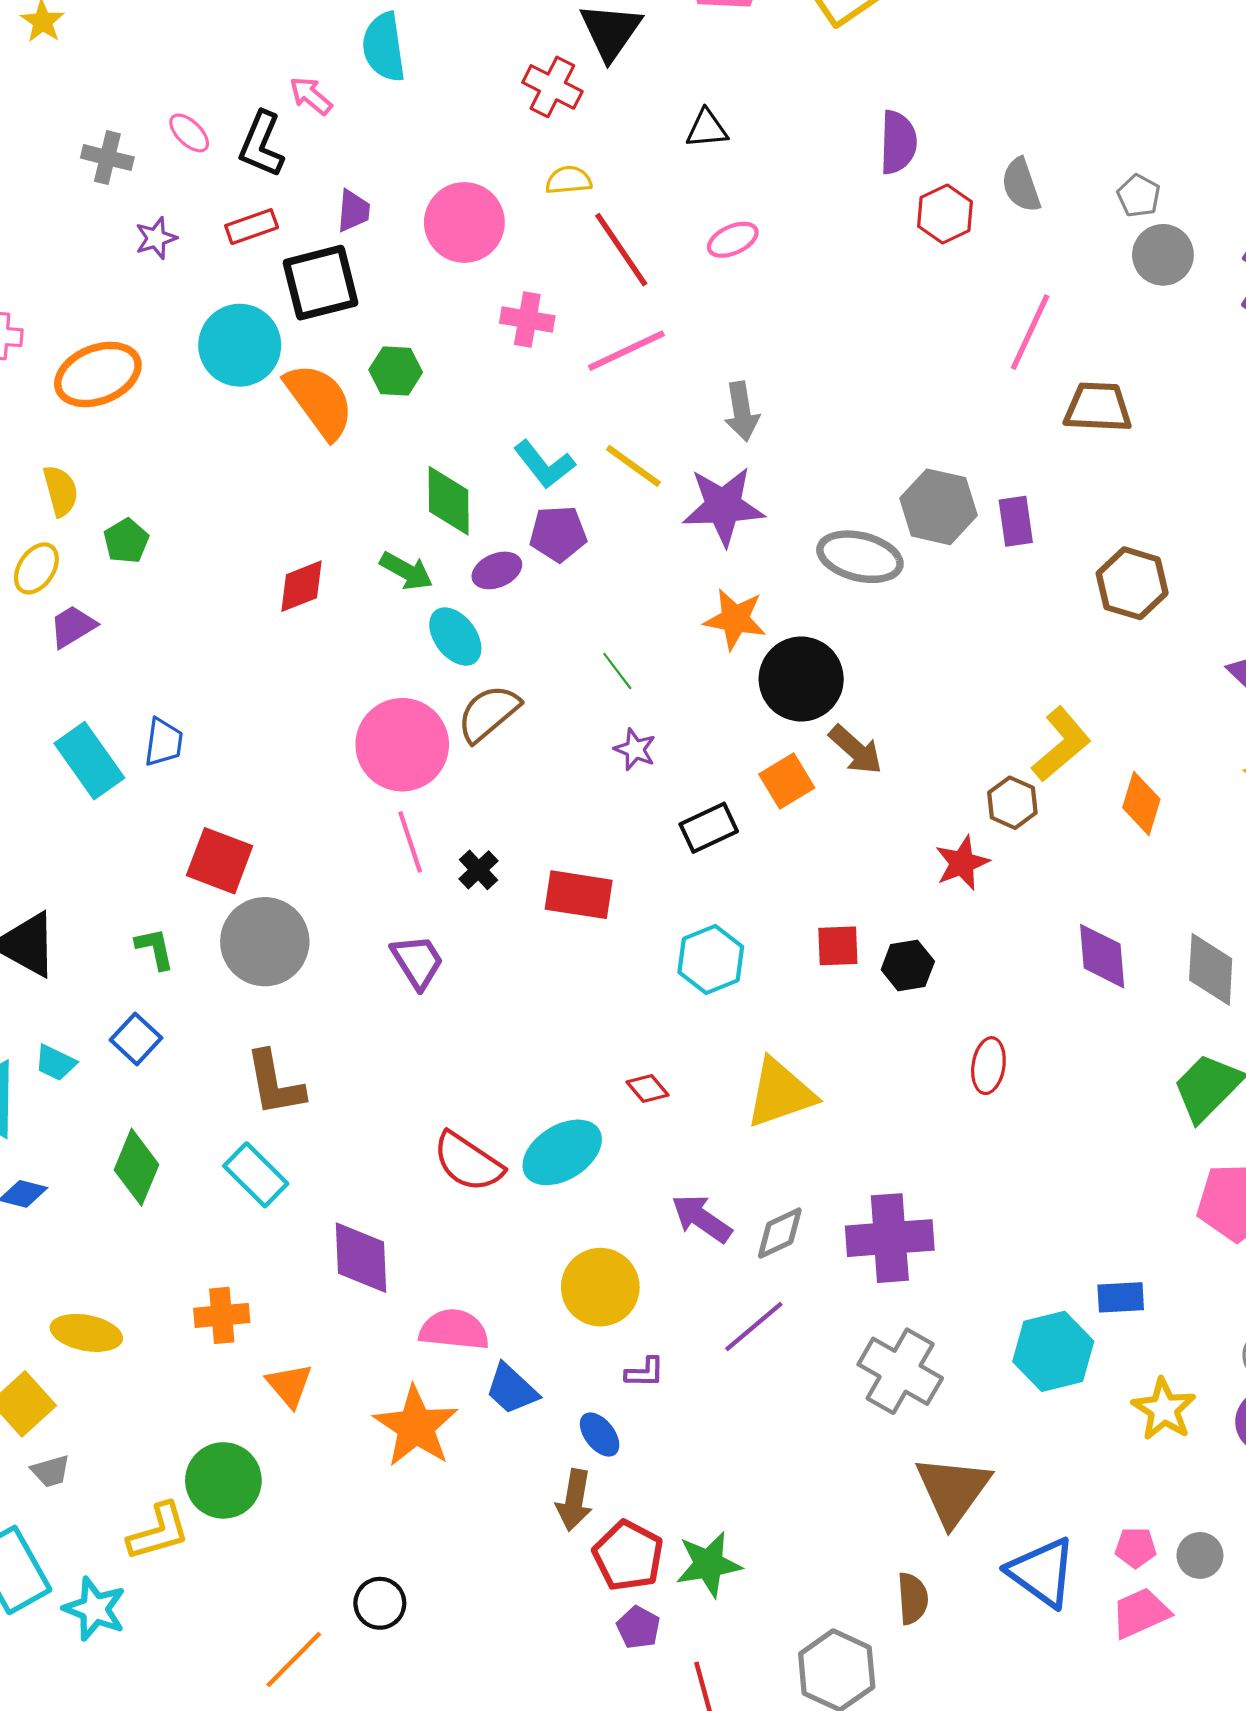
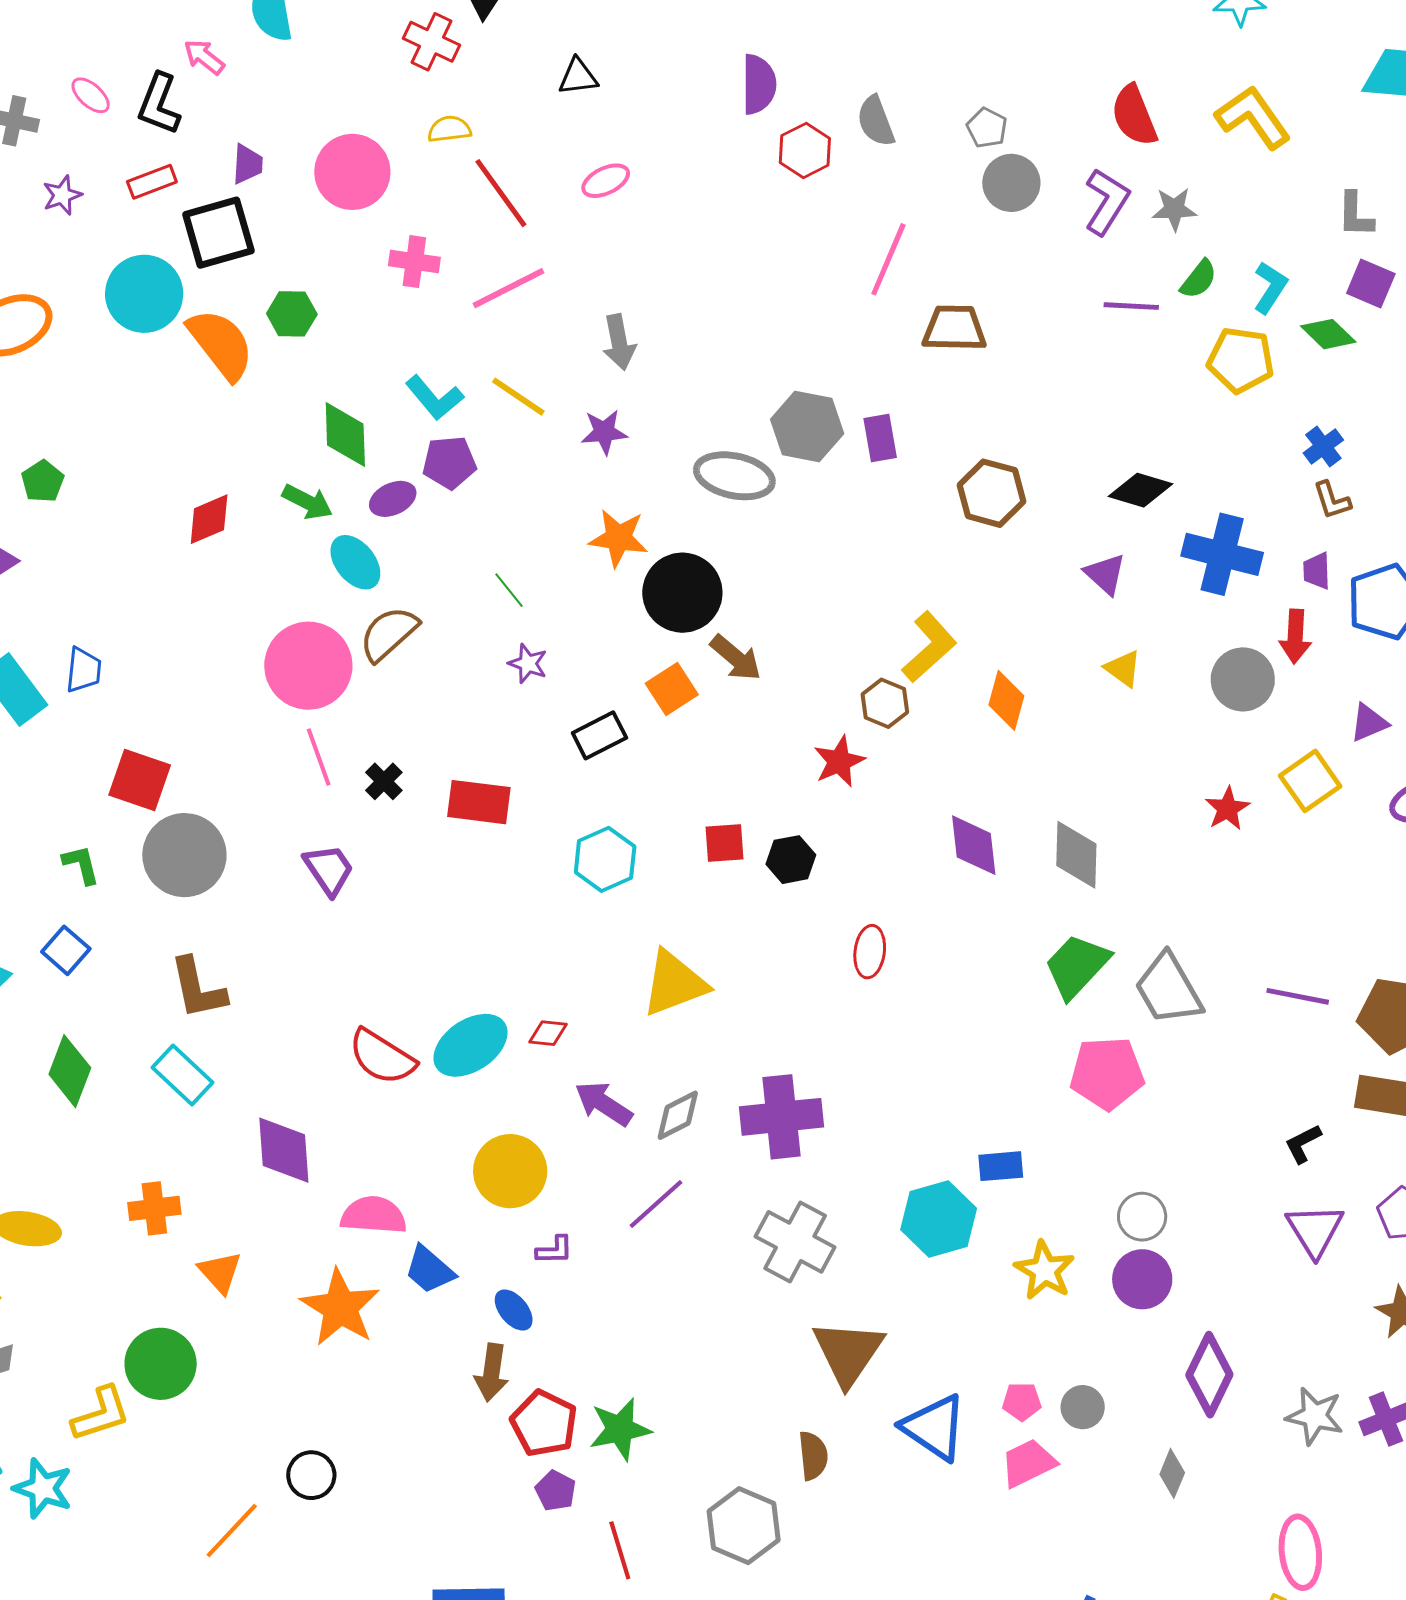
purple star: (723, 506) -> (604, 432), size x0.6
red diamond: (647, 1089) -> (548, 1033), moved, turned -42

